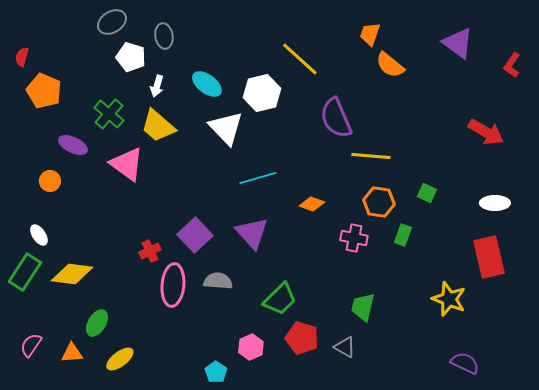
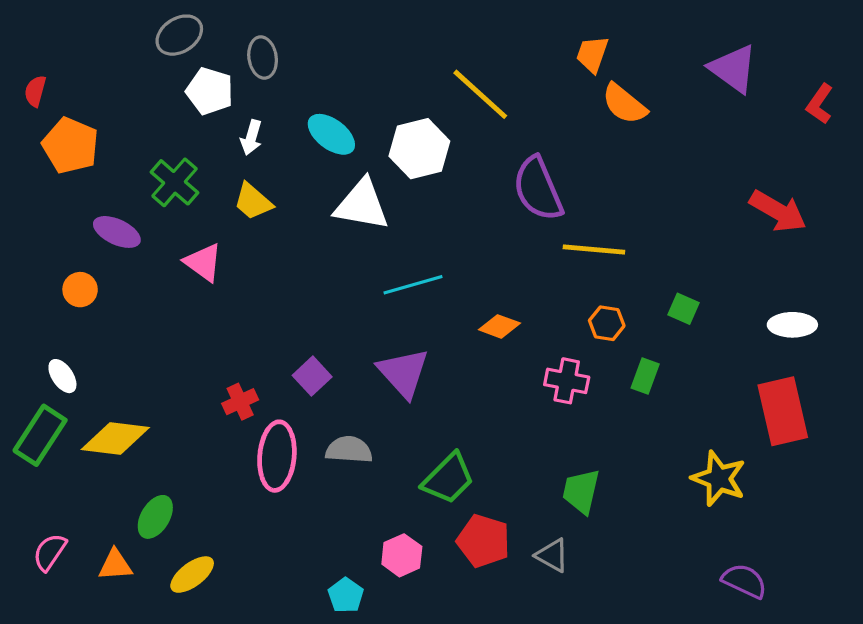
yellow trapezoid: (158, 126) -> (253, 202), size x0.7
white triangle: (226, 128) -> (362, 205), turned -36
pink triangle: (127, 164) -> (203, 262), size x0.7
orange hexagon: (379, 202) -> (607, 323), size x0.7
purple square: (195, 235) -> (312, 376), size x0.7

